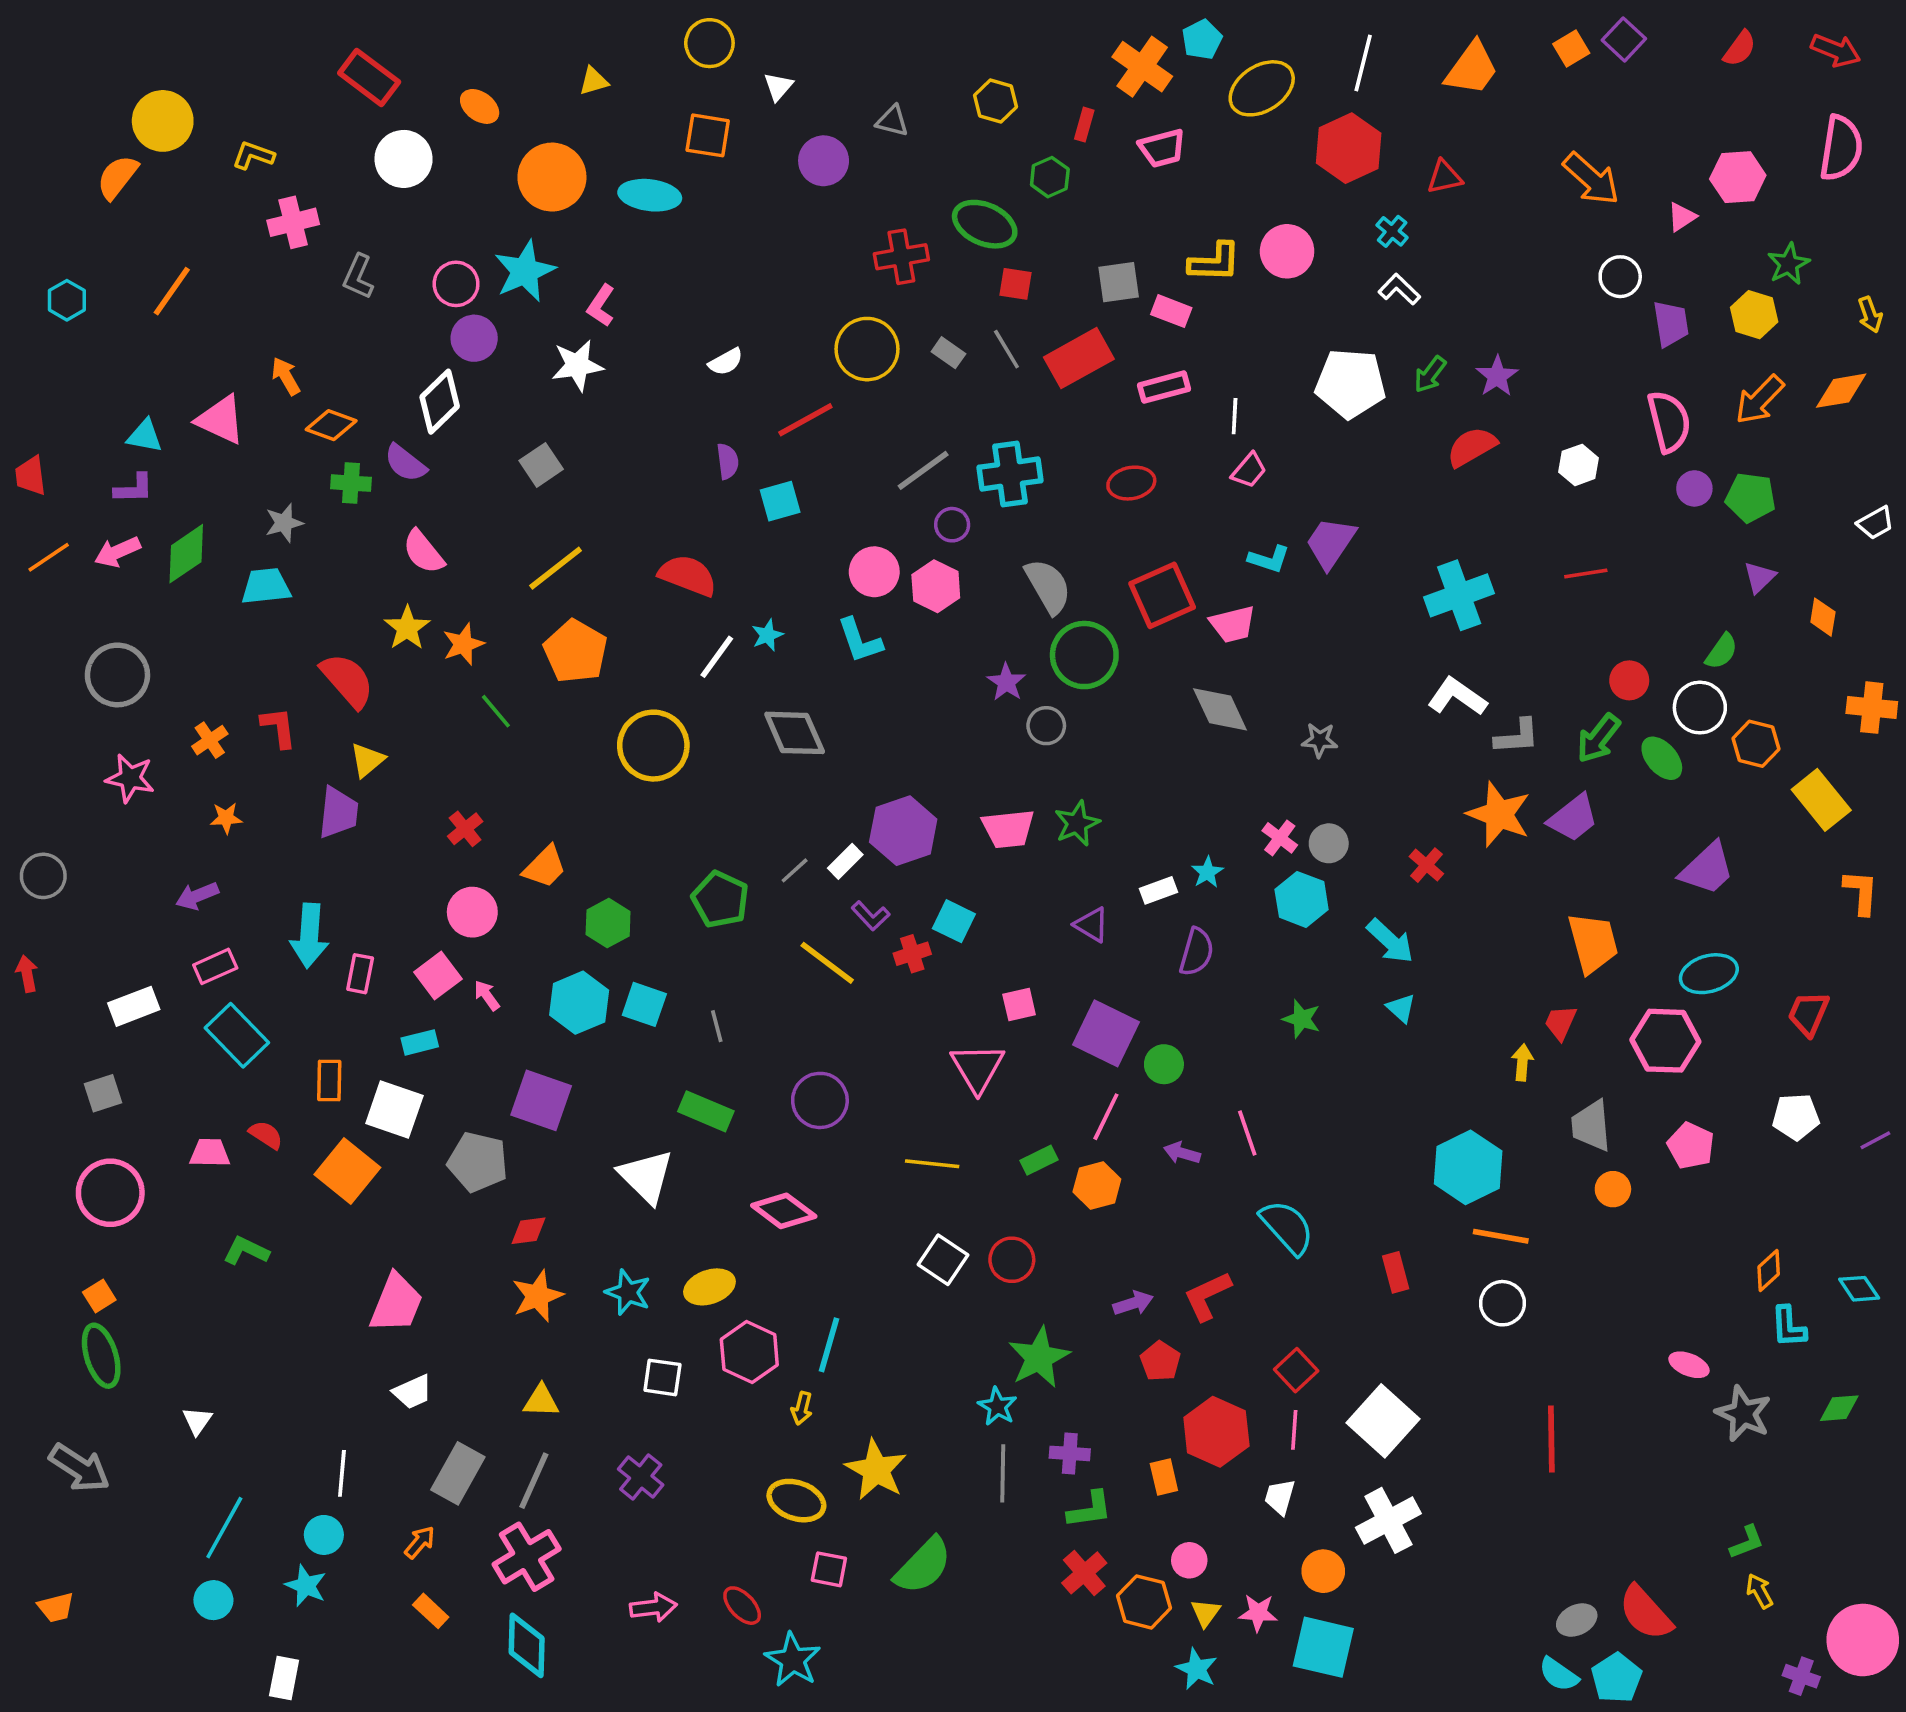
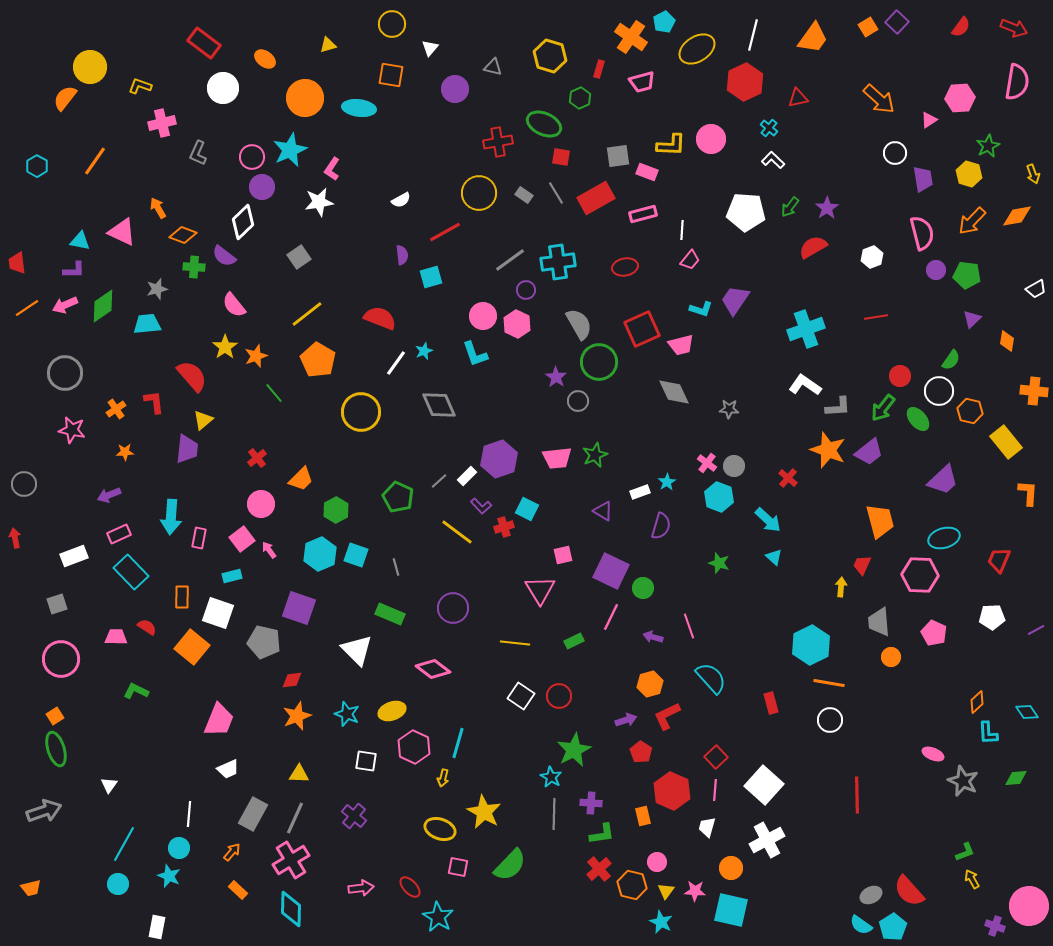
yellow hexagon: (996, 101) -> (550, 56), size x1.4
orange hexagon: (1097, 1186) -> (650, 684), moved
gray arrow: (79, 1468) -> (44, 811), turned -52

